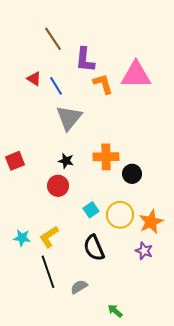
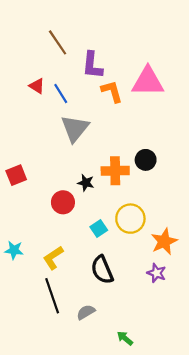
black star: (66, 161) -> (86, 183), moved
black circle: (132, 174) -> (146, 160), moved
yellow circle: (120, 215) -> (130, 219), moved
cyan star: (22, 238) -> (14, 250), moved

